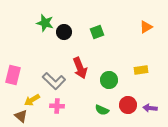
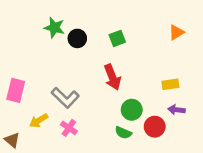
red arrow: (80, 68) -> (112, 77), moved
green circle: (109, 80) -> (132, 110), moved
pink cross: (57, 106) -> (69, 128), turned 32
purple arrow: (150, 108) -> (176, 110), moved
brown triangle: (21, 116) -> (12, 140), moved

